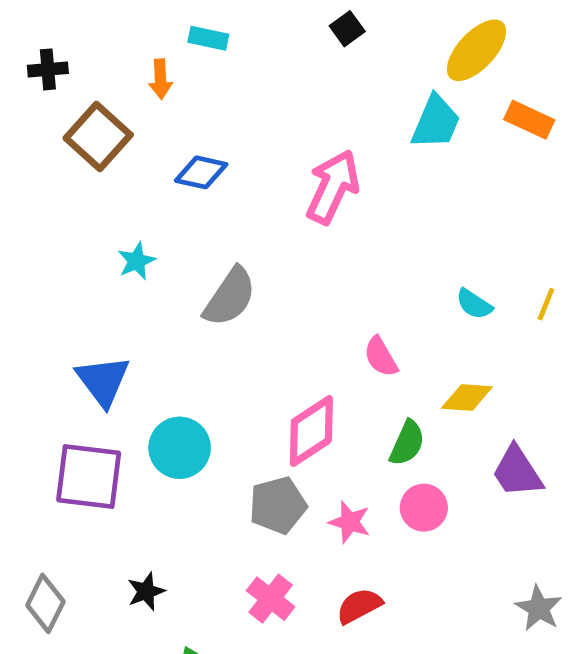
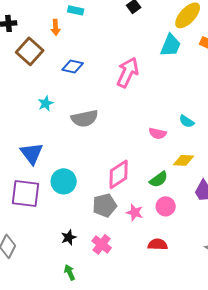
gray semicircle: (230, 297) -> (85, 118), turned 44
pink semicircle: (381, 357) -> (158, 133), moved, turned -48
green semicircle: (407, 443) -> (159, 179), turned 30
black star: (146, 591) -> (69, 237), moved
red semicircle: (359, 606) -> (158, 244), moved, turned 30

